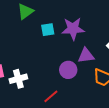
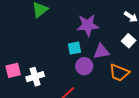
cyan square: (48, 30) -> (74, 48), moved

